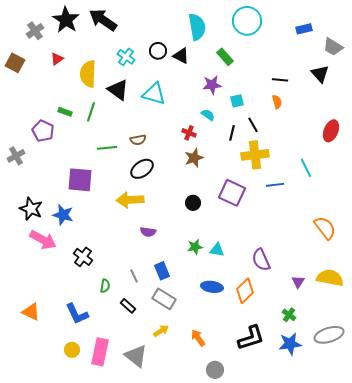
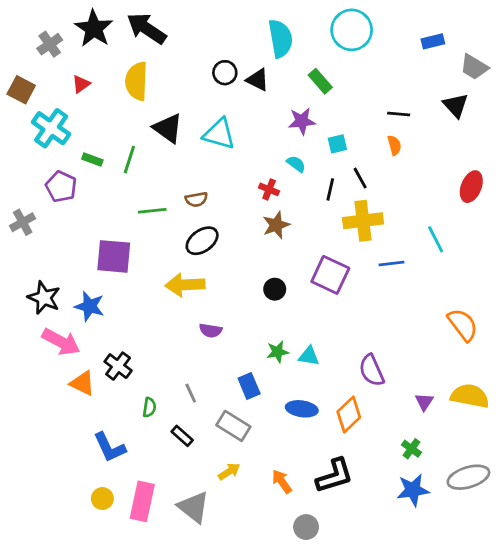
cyan cross: (126, 57) -> (51, 128), moved, size x1.5
yellow semicircle: (88, 74) -> (137, 81), moved
blue rectangle: (162, 271) -> (249, 386), moved
orange triangle: (31, 312) -> (82, 383), moved
black L-shape: (251, 338) -> (335, 476), moved

